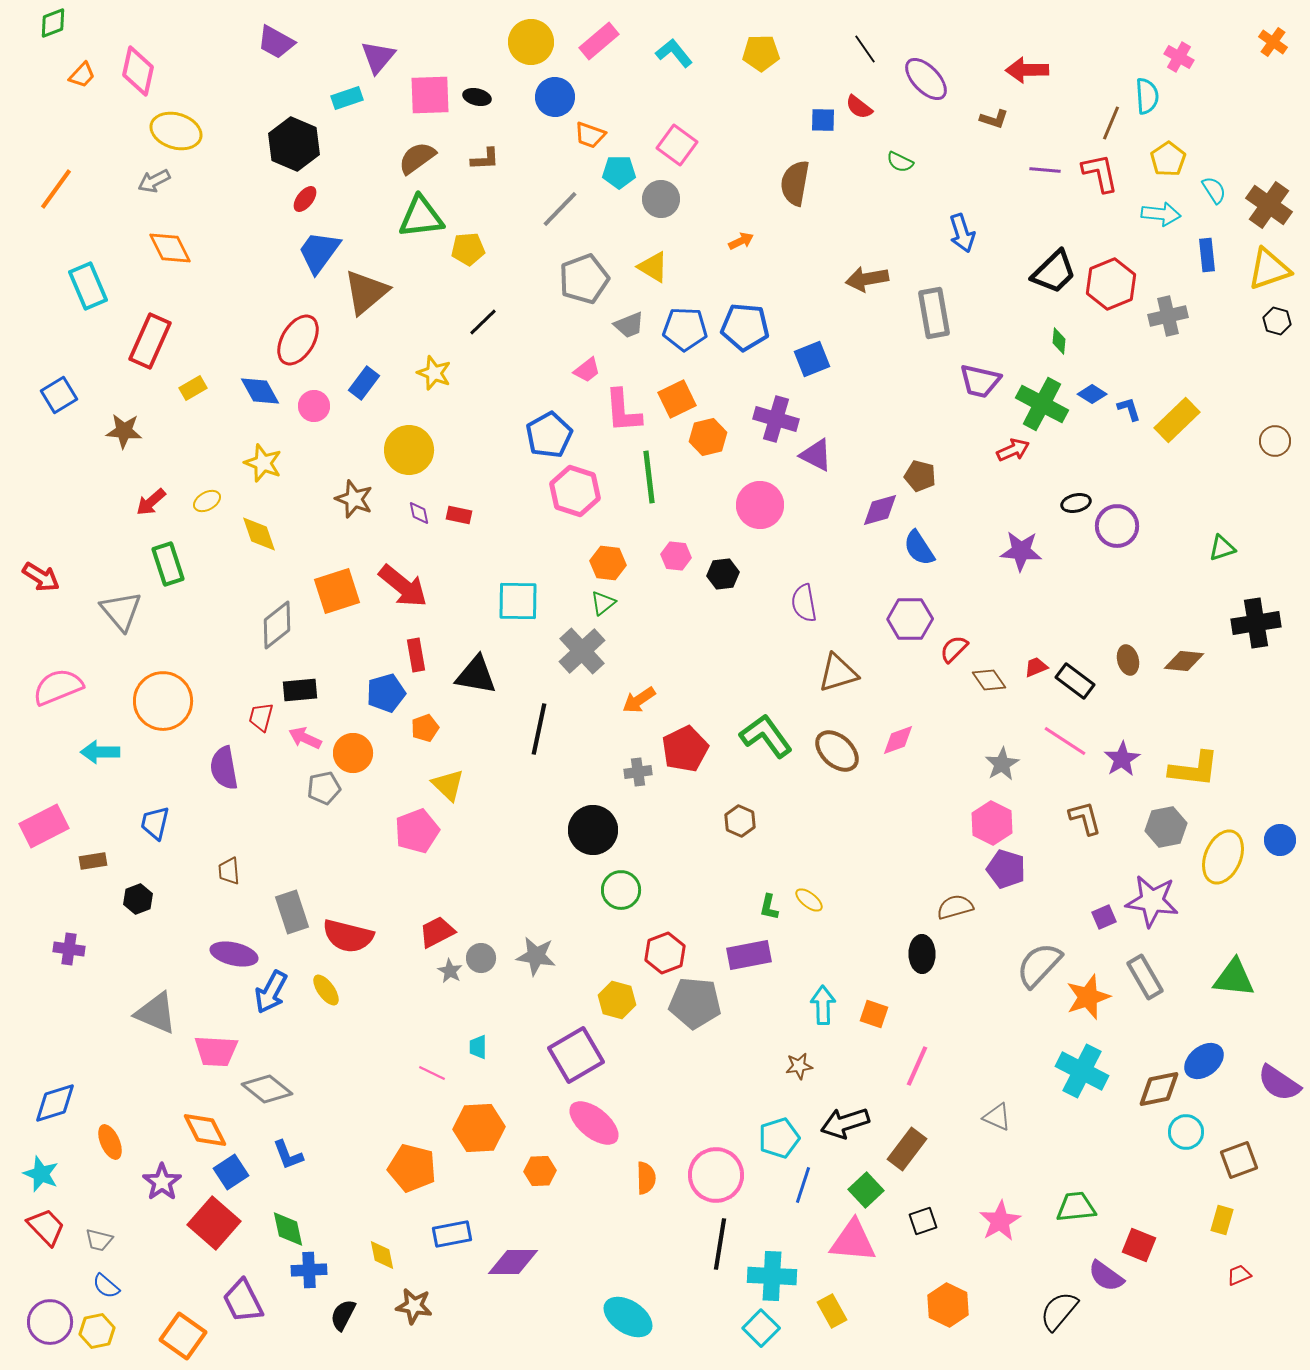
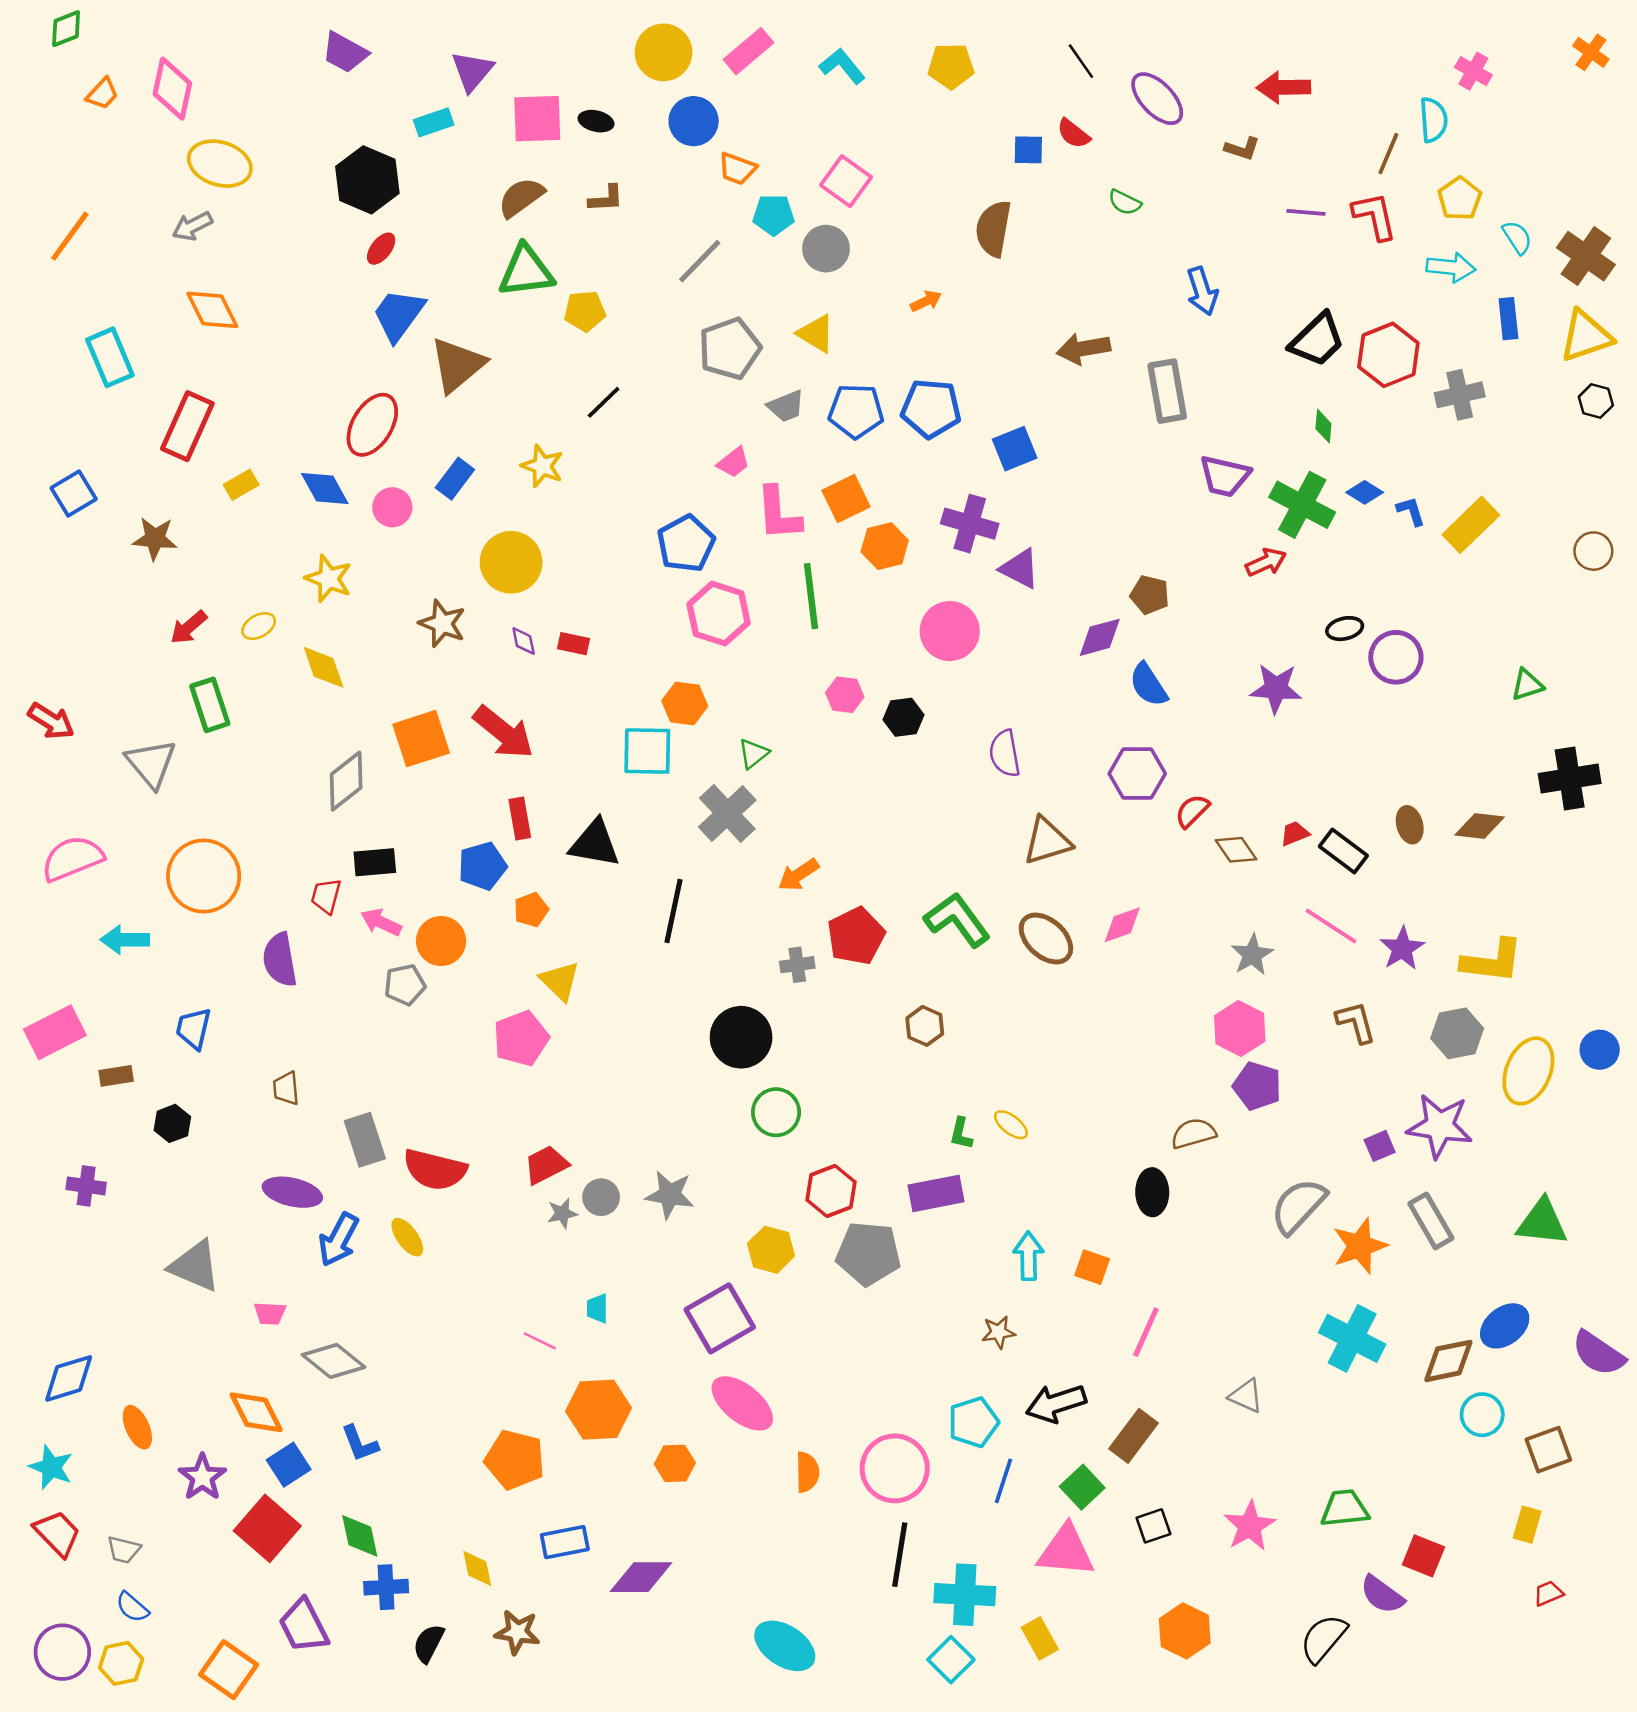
orange hexagon: (608, 563) -> (685, 704), moved
gray star: (450, 971) -> (562, 1213), turned 30
pink trapezoid: (216, 1051) -> (270, 1313), size x0.6

